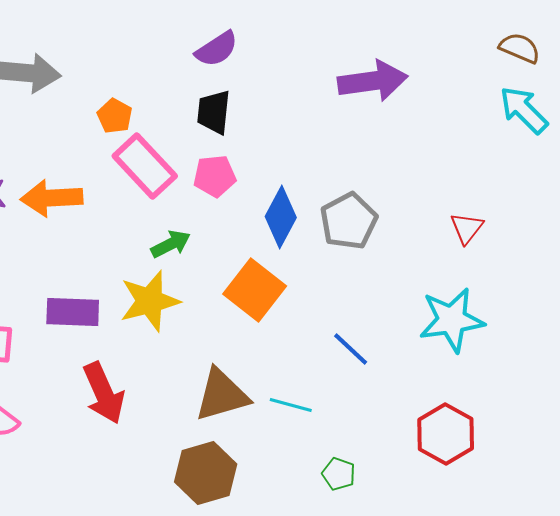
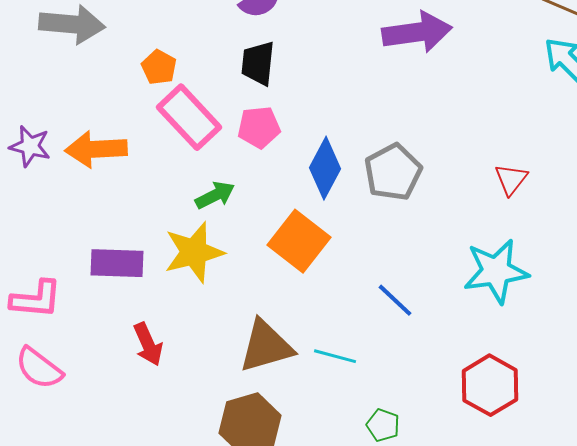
red arrow: (104, 393) -> (148, 344), size x0.7

